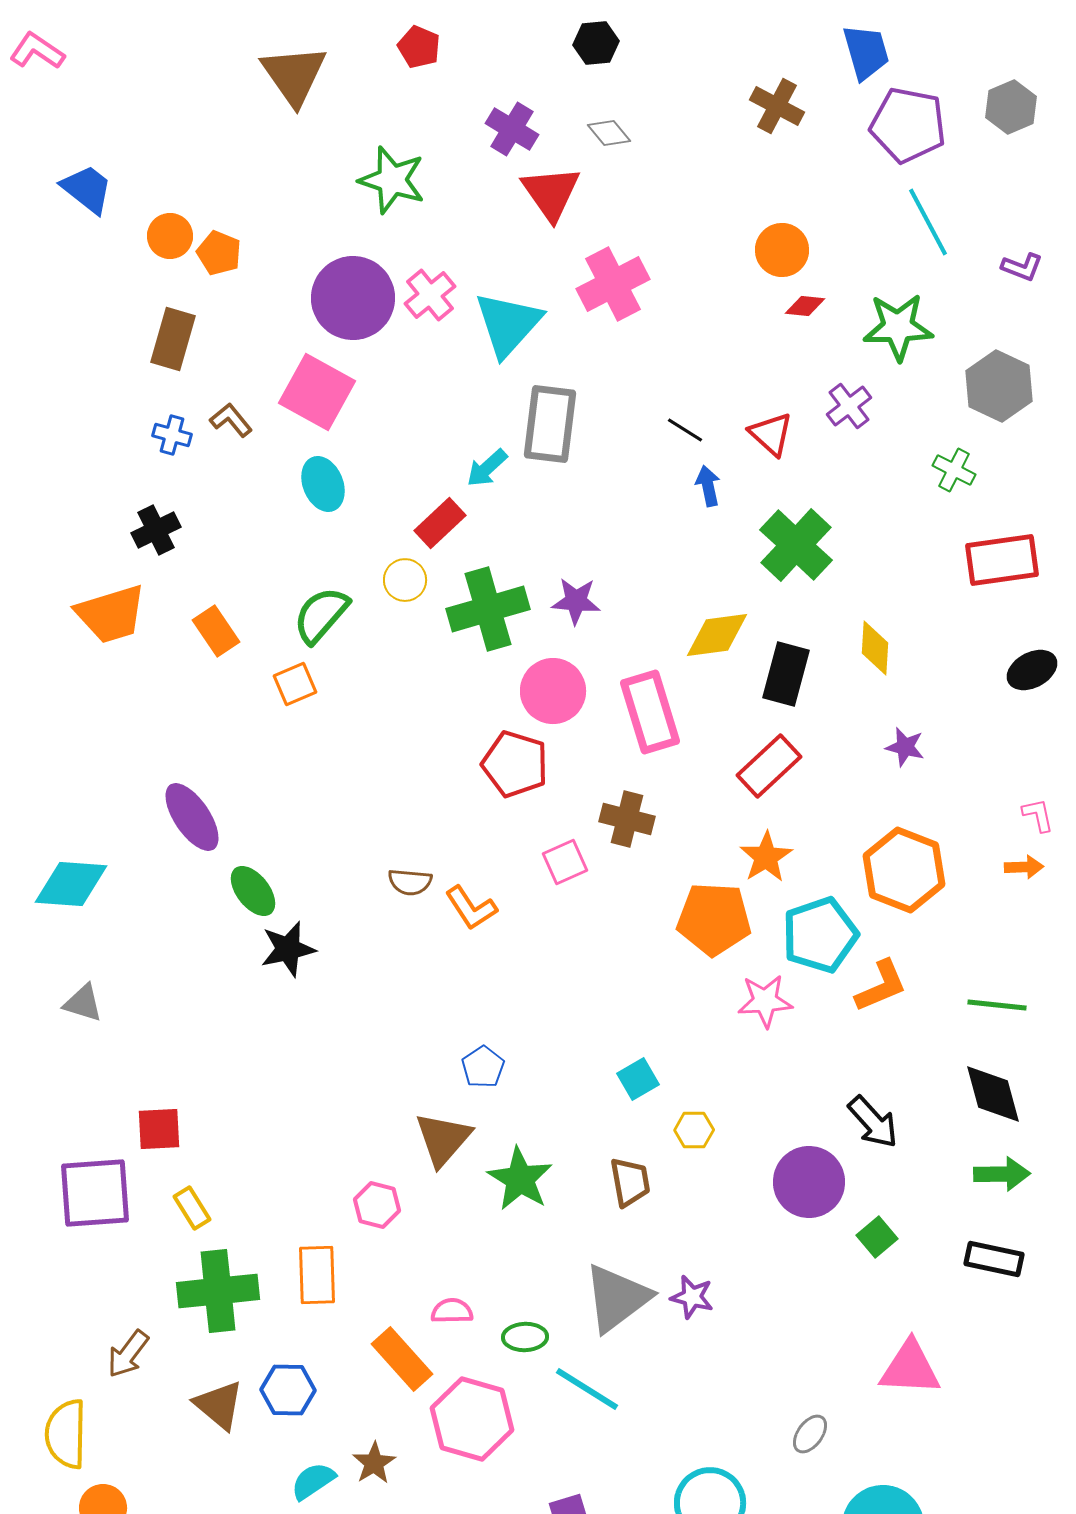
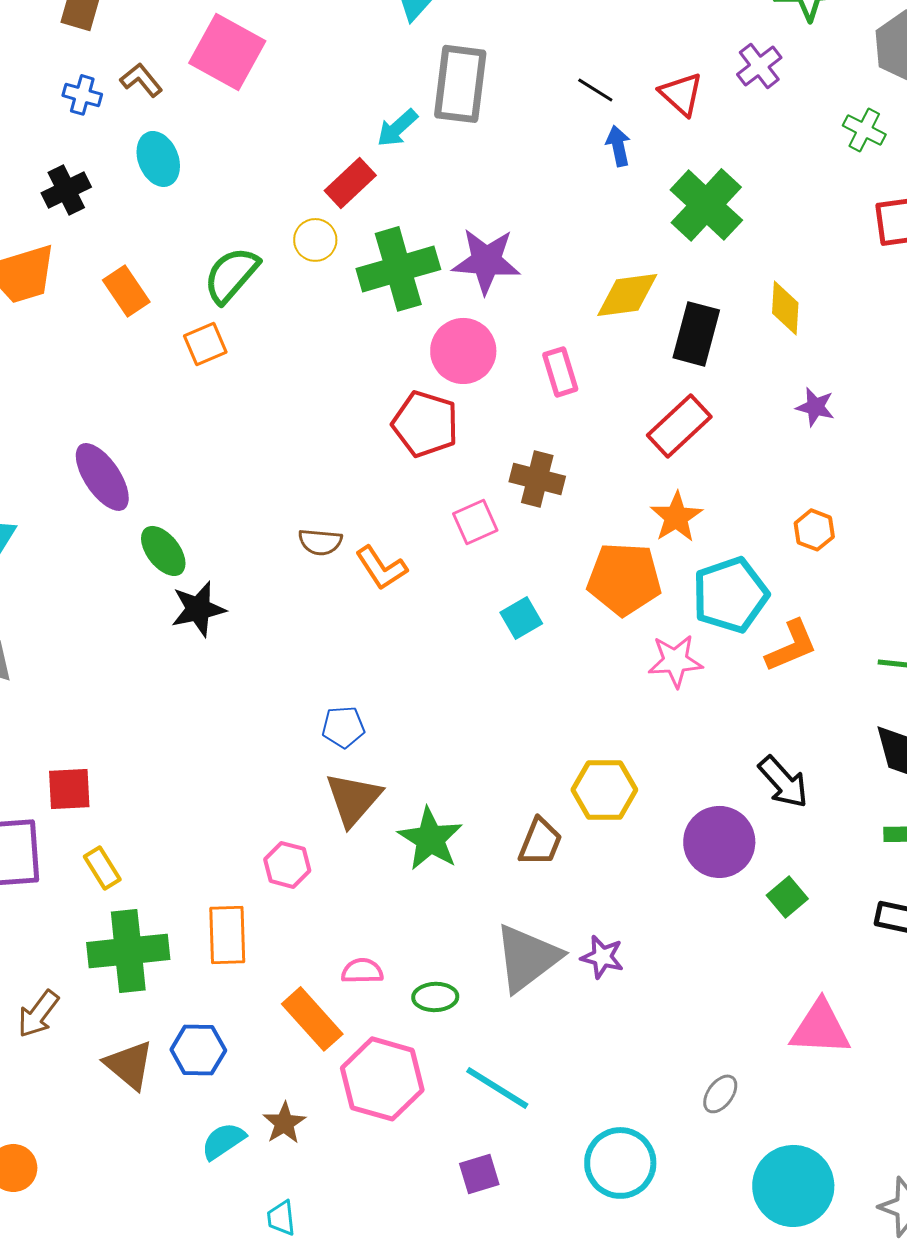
cyan ellipse: (323, 484) -> (158, 159), moved
purple star: (576, 601) -> (486, 261), size x1.4
pink rectangle: (650, 712) -> (560, 372), size x0.6
orange hexagon: (904, 870) -> (814, 530), size x0.5
blue pentagon: (483, 1067) -> (343, 727), moved, turned 30
cyan square: (638, 1079) -> (521, 618), moved
yellow hexagon: (694, 1130) -> (604, 790), size x1.6
brown trapezoid: (630, 1182) -> (540, 842), turned 32
cyan line: (587, 1389) -> (497, 1088), moved

